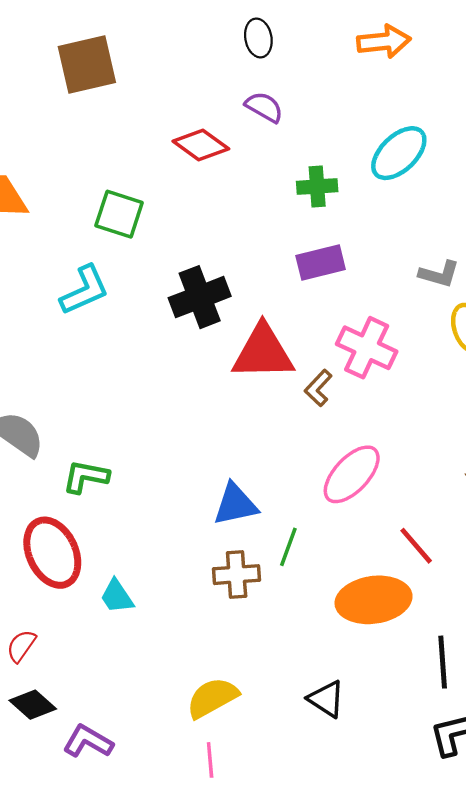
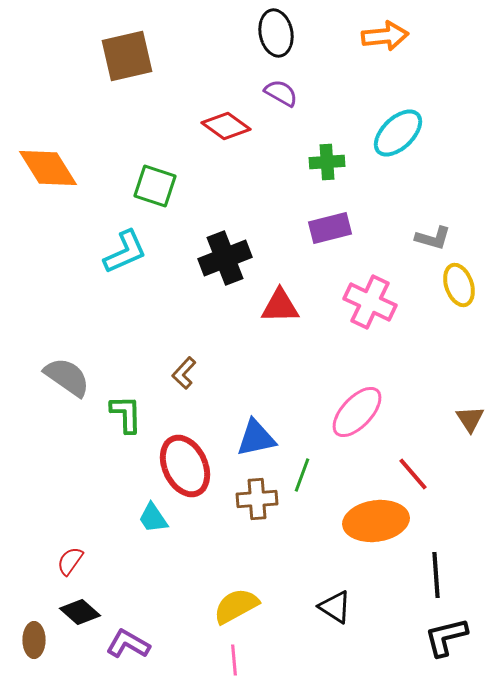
black ellipse: (258, 38) -> (276, 33), size x1.4
red triangle: (263, 352) -> (280, 306), size x0.7
brown L-shape: (318, 388) -> (184, 373), moved
green L-shape: (86, 477) -> (126, 414), turned 78
red ellipse: (52, 553) -> (185, 466), moved

